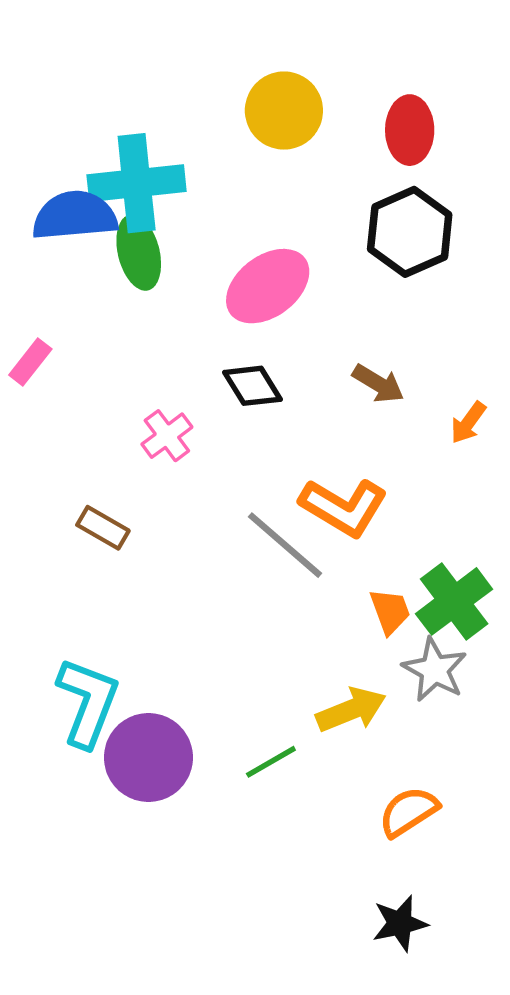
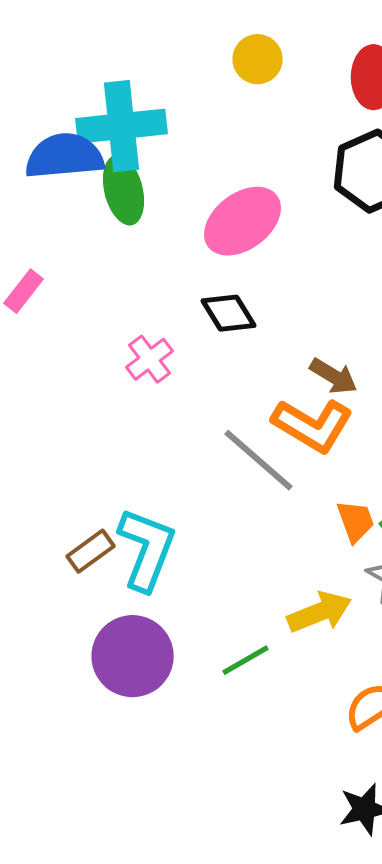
yellow circle: (284, 111) -> (258, 59), size x0.7
brown arrow: (378, 384) -> (334, 376), moved
brown rectangle: (103, 528) -> (91, 551), moved, turned -66
cyan L-shape: (88, 702) -> (147, 549), moved

